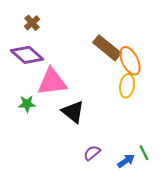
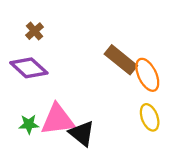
pink triangle: (52, 82) -> (58, 120), moved
yellow ellipse: (127, 86) -> (150, 117), moved, turned -30

